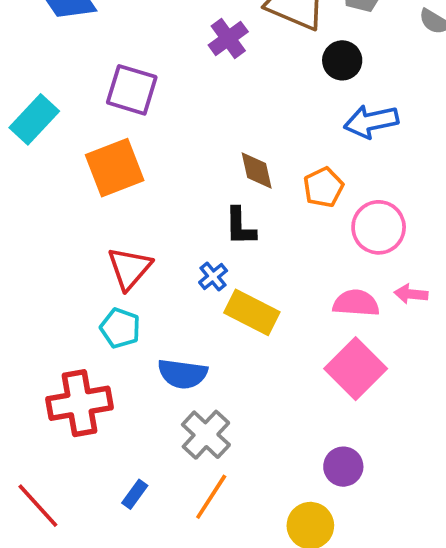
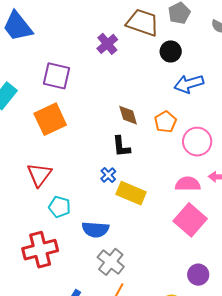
red triangle: (130, 268) -> (39, 175), moved
purple circle: (343, 467) -> (198, 275), moved

